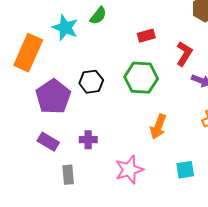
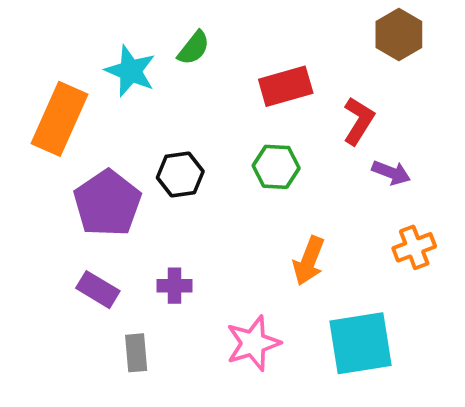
red rectangle: (146, 36) -> (286, 86), size x1.5
green hexagon: (141, 78) -> (276, 167), size x0.7
cyan square: (185, 170) -> (360, 343), size x1.8

